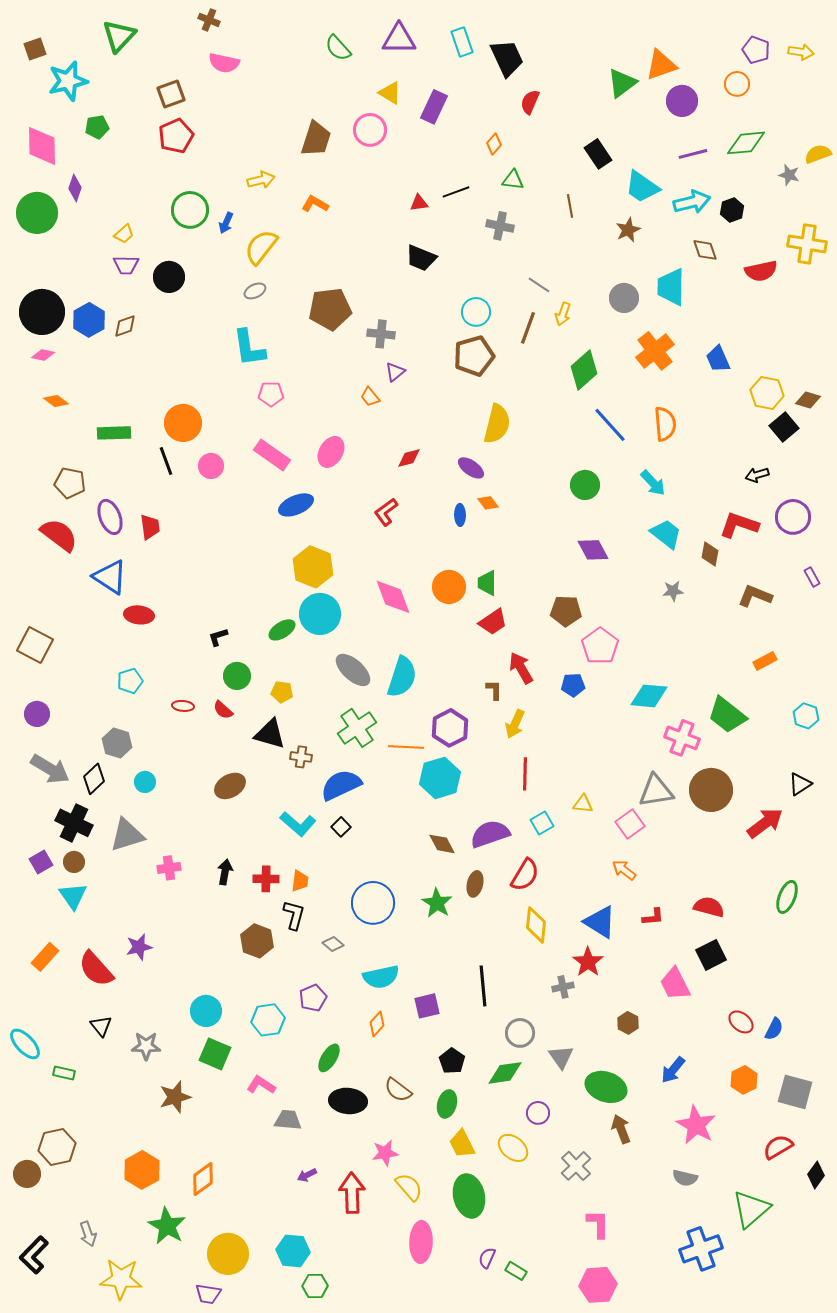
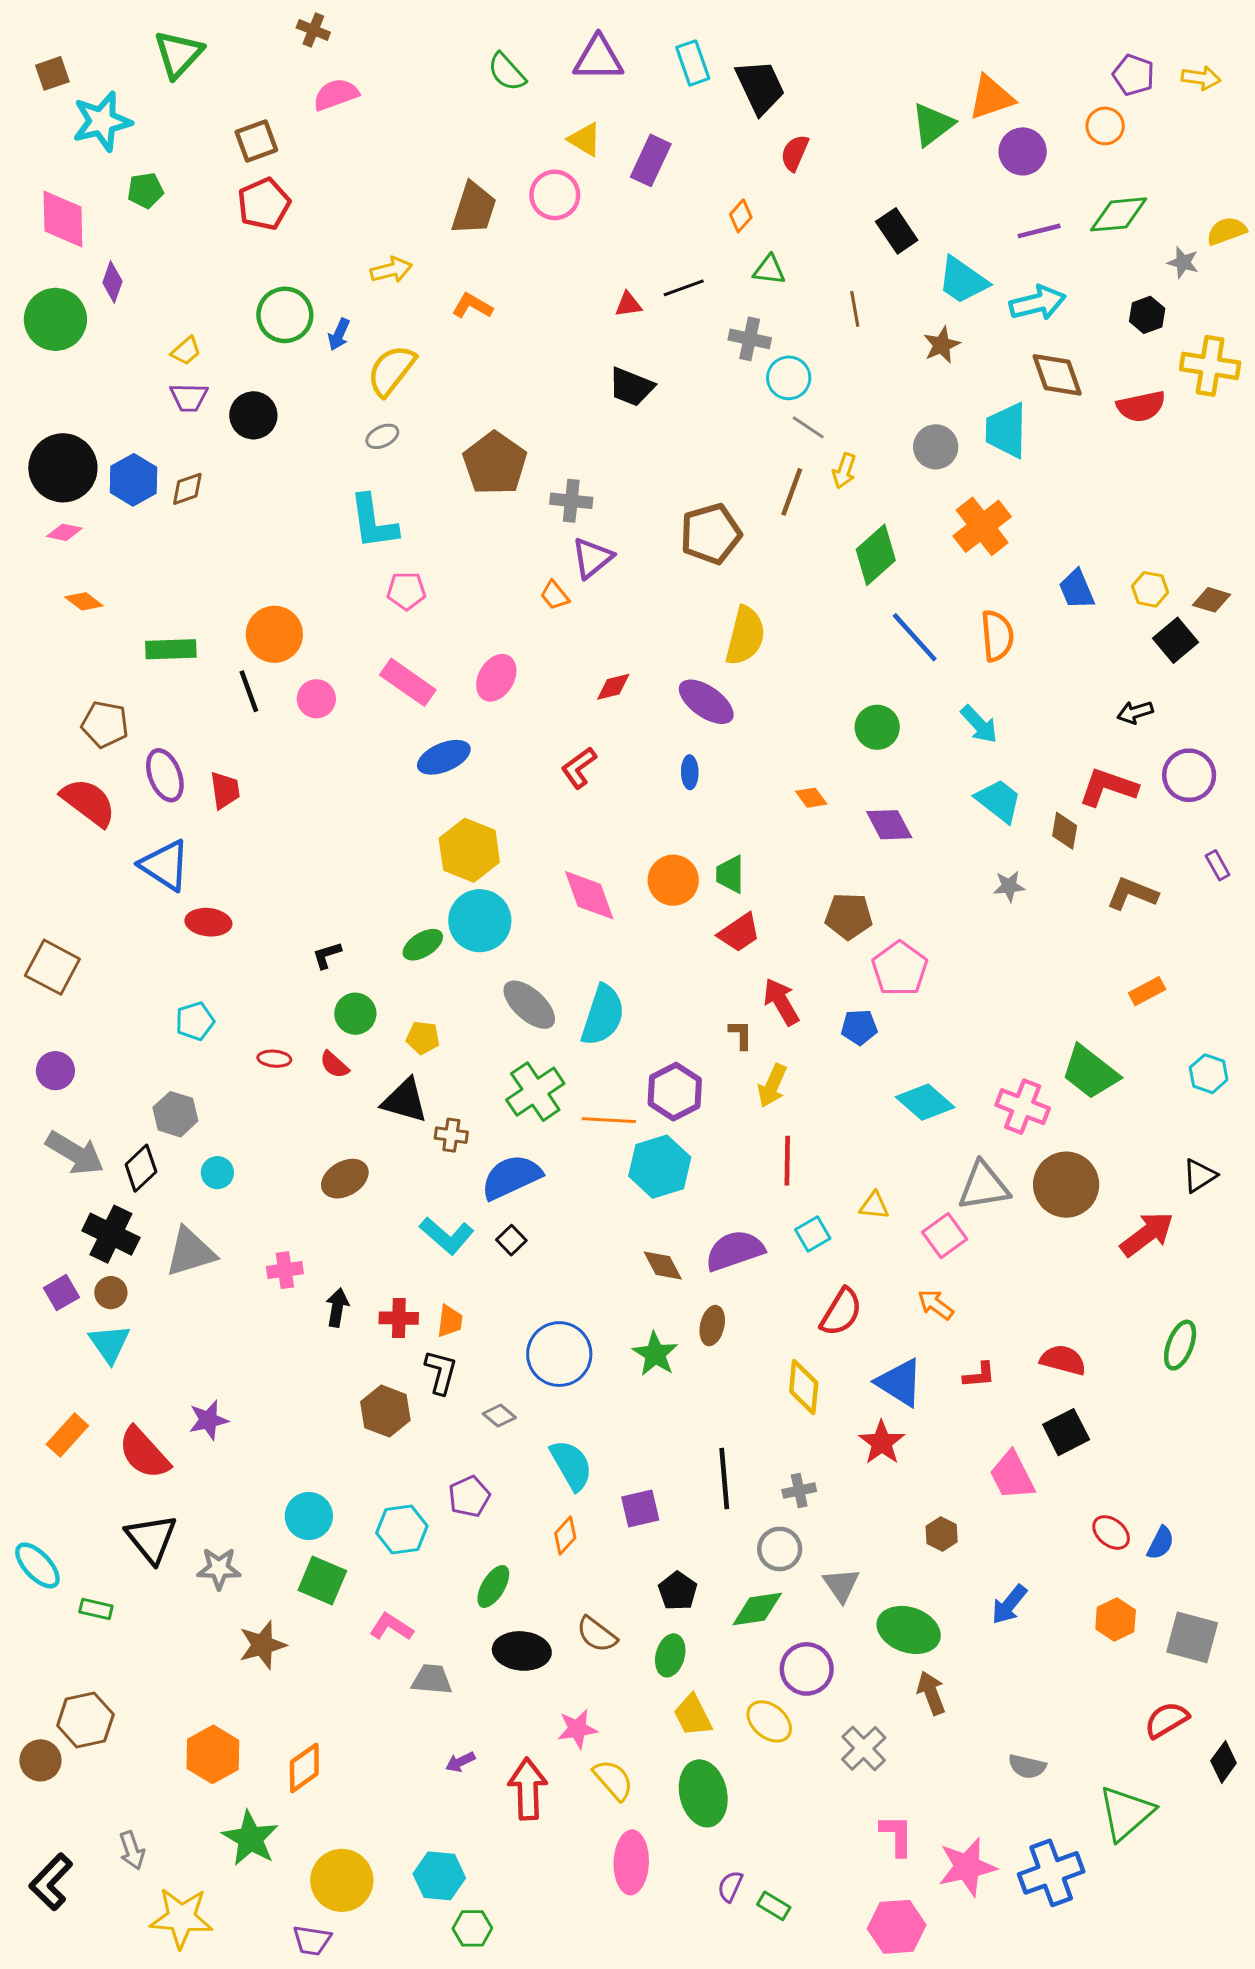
pink semicircle: (224, 63) -> (336, 94), turned 148
black hexagon: (732, 210) -> (1147, 315), moved
brown diamond: (705, 250) -> (1057, 375), size x1.4
brown pentagon: (330, 309) -> (495, 463), turned -30
cyan circle: (476, 312) -> (789, 378), moved
blue trapezoid: (718, 359) -> (1077, 589), moved
purple triangle: (395, 372) -> (592, 558), size x1.4
yellow hexagon: (767, 393) -> (1150, 589), size x0.7
purple ellipse: (471, 468) -> (706, 702), size x1.4
orange diamond: (488, 503) -> (811, 798), moved
cyan diamond: (649, 696) -> (925, 1102), moved, turned 36
pink cross: (169, 868) -> (285, 1270), moved
red semicircle: (525, 875) -> (841, 1312), moved
cyan semicircle: (381, 977) -> (571, 1465), turned -108
gray cross: (563, 987) -> (799, 1491), moved
black triangle: (101, 1026) -> (151, 1538), size x1.6
purple circle: (538, 1113) -> (807, 1669), size x1.5
pink star: (696, 1125) -> (967, 1867), moved, turned 30

